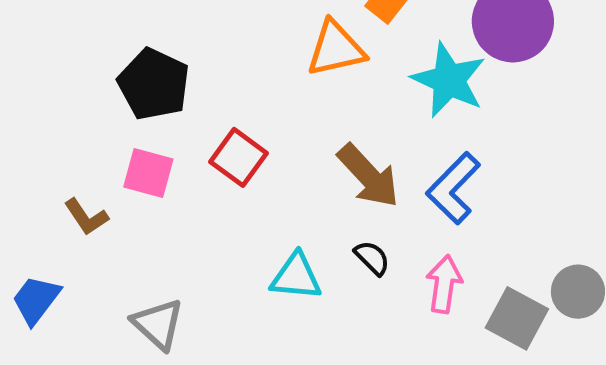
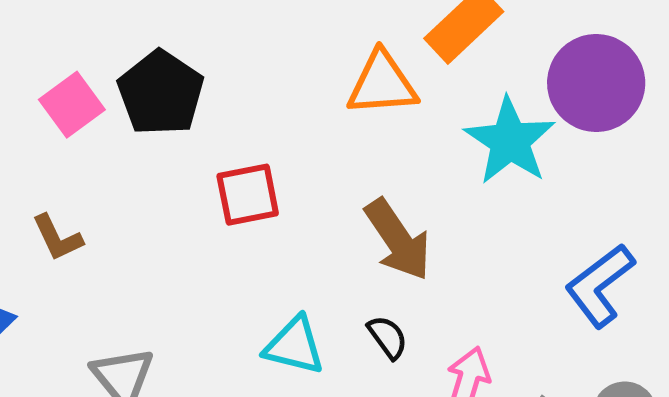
red square: (238, 157) -> (248, 195), turned 34
pink square: (148, 173) -> (72, 105), moved, turned 30
blue L-shape: (453, 188) -> (600, 285), moved

